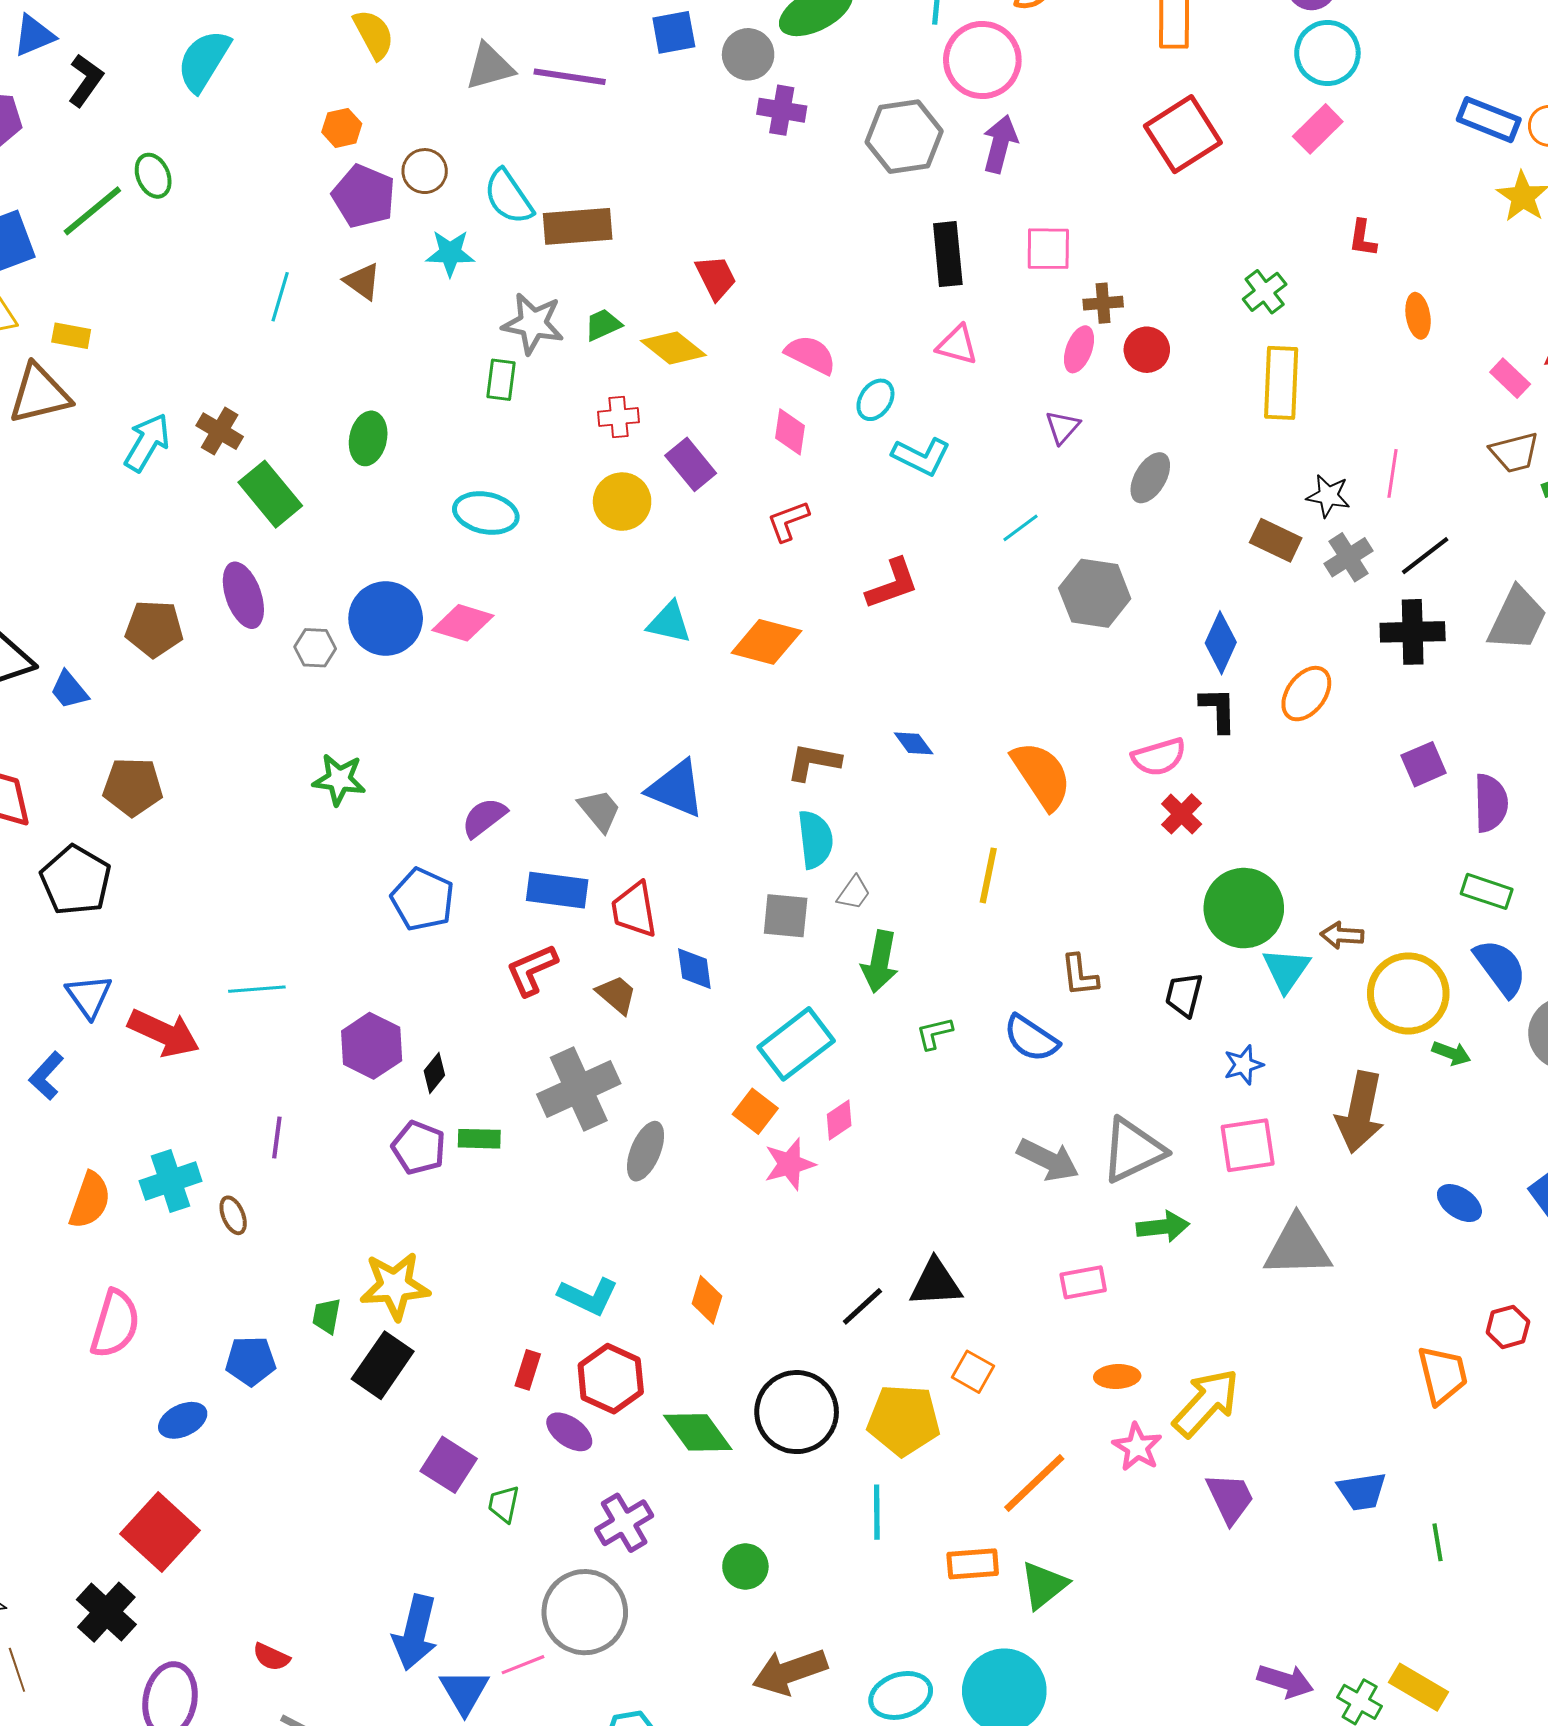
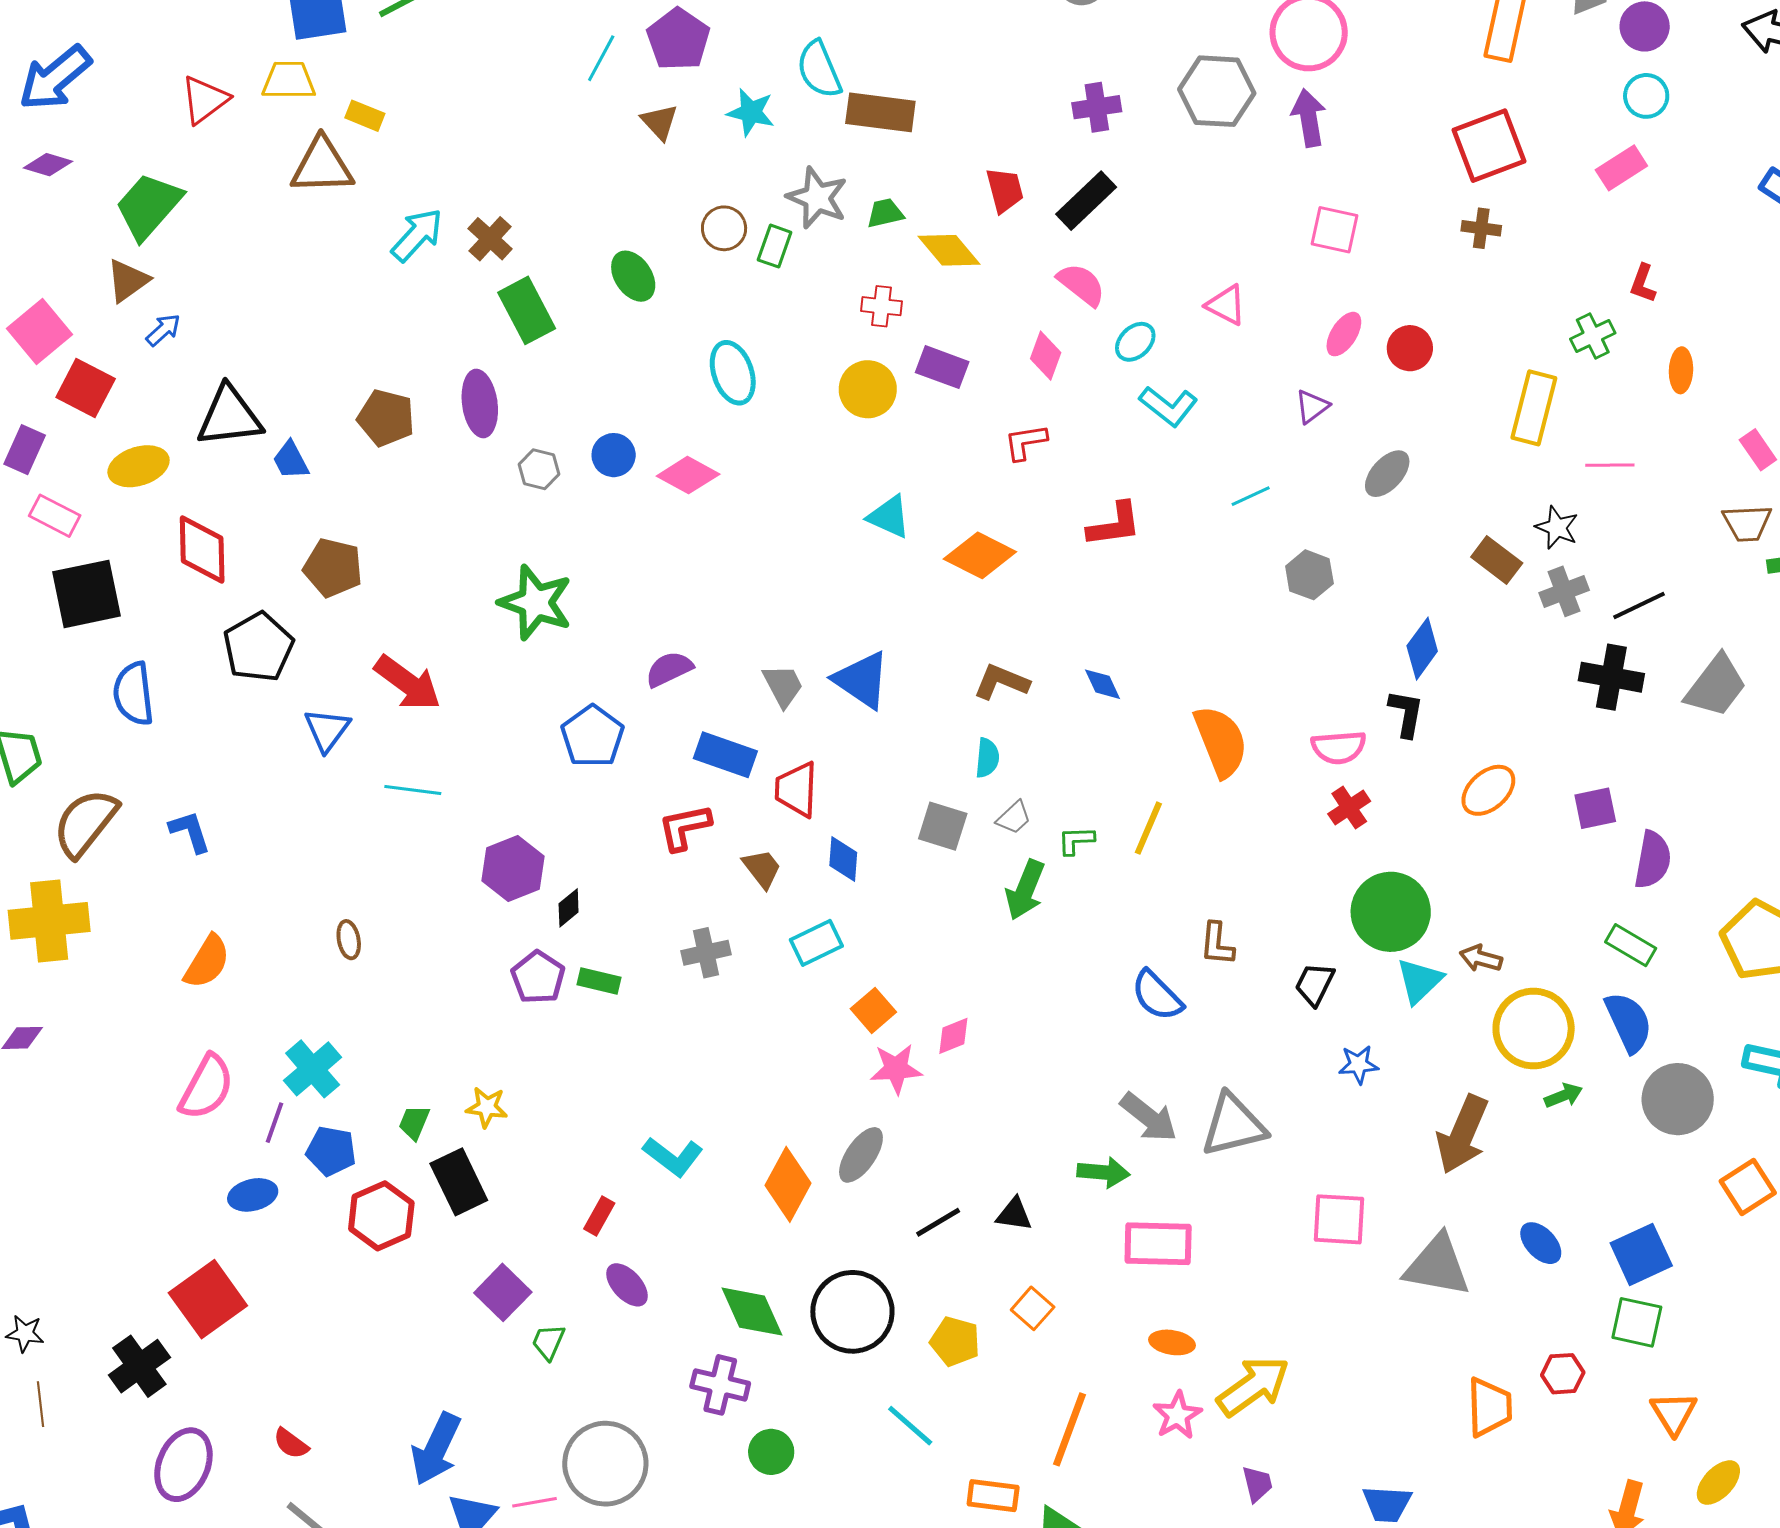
cyan circle: (1327, 53) -> (1646, 96), size x0.7
purple cross: (782, 110) -> (1097, 107), moved, turned -30
purple arrow: (1000, 144) -> (1309, 118), turned -36
brown circle: (425, 171) -> (724, 228), moved
black rectangle: (948, 254) -> (1086, 201), moved, turned 40
green cross: (1265, 292) -> (1593, 336), moved
cyan line: (280, 297) -> (601, 58), moved
brown cross: (1103, 303) -> (1481, 228), moved
green ellipse: (368, 438) -> (633, 276), turned -57
purple rectangle: (691, 464) -> (942, 367), turned -42
pink line: (1392, 473) -> (1610, 465), moved, turned 69
cyan ellipse: (486, 513) -> (733, 373), turned 48
gray hexagon: (1095, 593) -> (1309, 575), size x0.7
blue circle: (386, 618) -> (614, 455), size x0.6
orange ellipse: (1306, 694) -> (1488, 790), moved
green star: (339, 779) -> (536, 603), size x1.4
cyan semicircle: (815, 840) -> (987, 758), size x0.7
blue triangle: (89, 996) -> (327, 730), moved
red arrow: (164, 1033) -> (408, 683), moved
green L-shape: (934, 1033) -> (1076, 840), moved
cyan rectangle: (796, 1044) -> (816, 943), moved, size x0.7
green arrow: (1451, 1053) -> (1563, 1096), turned -54
blue L-shape: (46, 1076) -> (190, 832), turned 108
gray cross: (579, 1089) -> (706, 953), size x0.6
purple line: (277, 1138) -> (274, 1123), moved
pink square: (1248, 1145) -> (1339, 1219), moved
gray ellipse: (646, 1151) -> (861, 1155), moved
cyan cross: (171, 1181) -> (313, 1069), moved, turned -34
brown ellipse: (233, 1215) -> (349, 940), moved
green arrow: (1163, 1227) -> (1103, 1172), moved
gray triangle: (1298, 1247) -> (1437, 1266), moved
pink rectangle: (1083, 1282) -> (1158, 1244), size x1.5
black triangle: (936, 1283) -> (1014, 1214), size x0.7
yellow star: (395, 1286) -> (487, 1107), size x0.6
orange diamond: (707, 1300) -> (788, 1184), size x1.5
black rectangle: (383, 1365) -> (459, 1182), turned -72
red hexagon: (611, 1379) -> (381, 1216), moved
yellow pentagon: (904, 1420) -> (955, 1341), size x0.7
orange line: (1034, 1483) -> (1070, 1429), turned -38
purple trapezoid: (1230, 1498) -> (1257, 1484), size x0.7
cyan line: (877, 1512) -> (910, 1426), turned -60
purple cross: (624, 1523) -> (720, 1385), moved, turned 32

